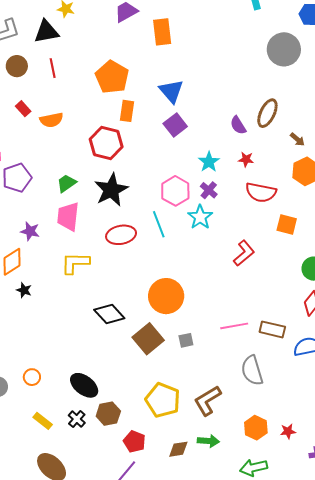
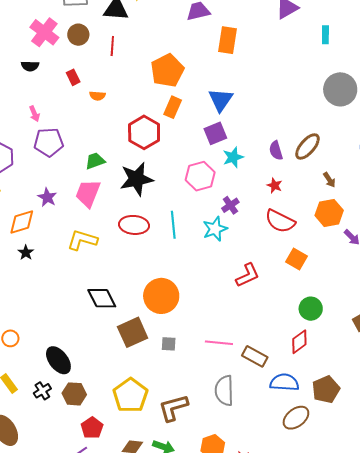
orange semicircle: (51, 120) -> (97, 96), size x0.7
cyan star: (209, 162) -> (233, 157), moved
pink hexagon: (175, 191) -> (200, 176), moved

